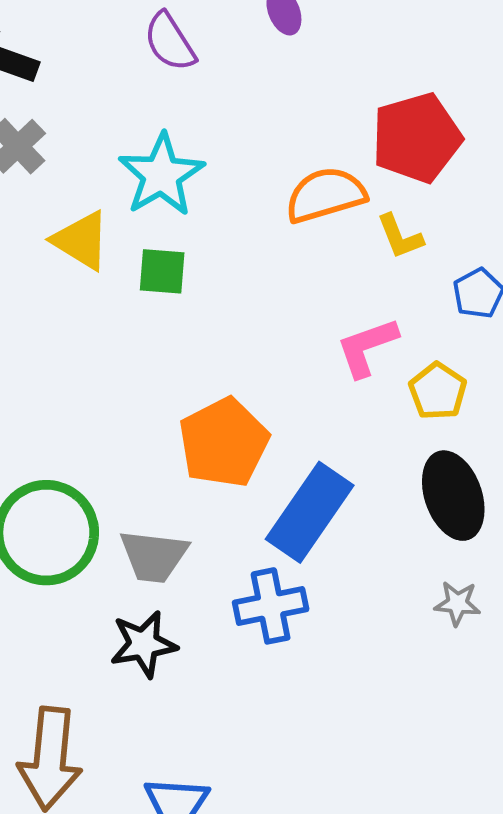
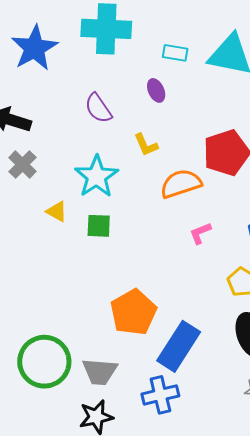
yellow L-shape: (400, 236) -> (146, 145), moved
yellow triangle: (81, 240) -> (57, 212), size x0.7
pink L-shape: (367, 347) -> (200, 233), moved, size x0.7

